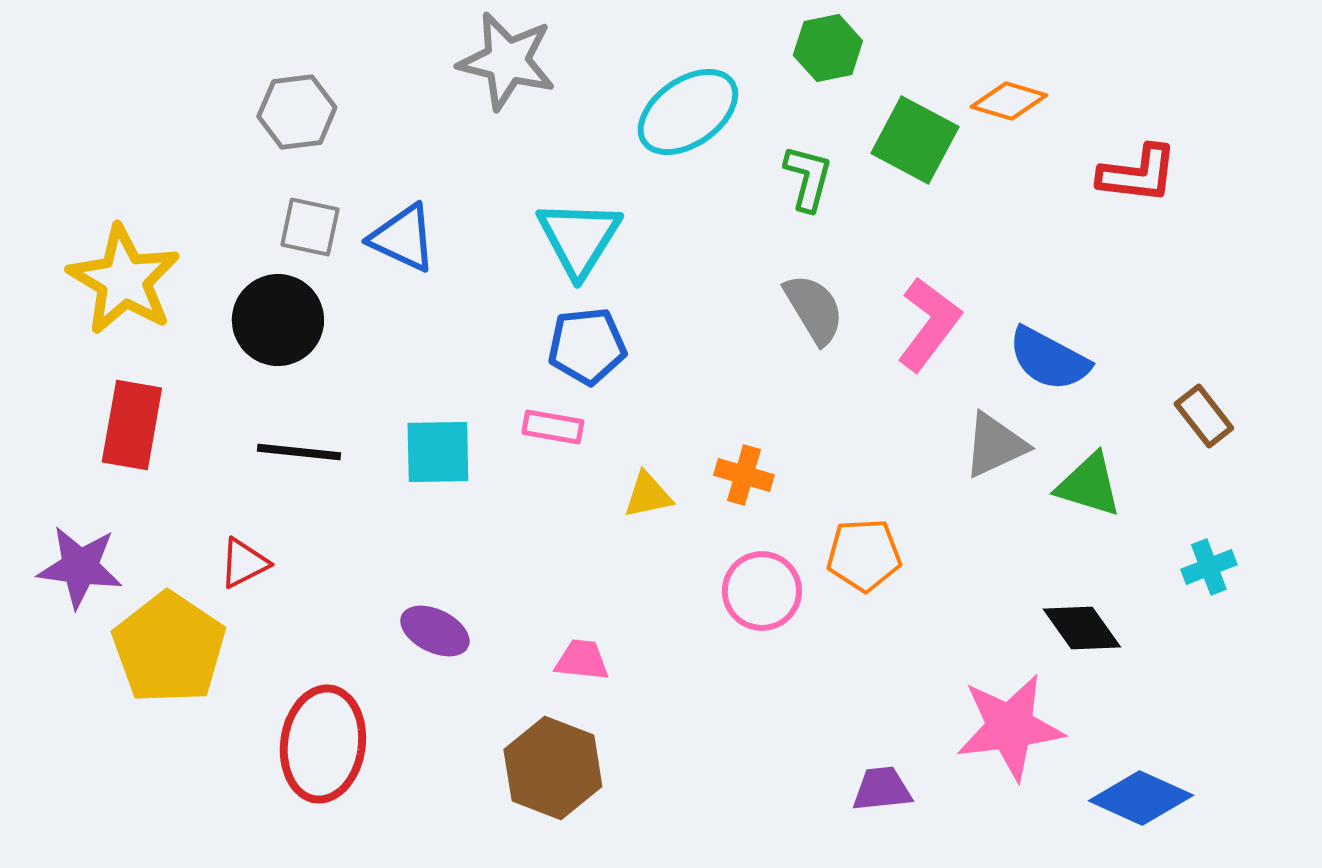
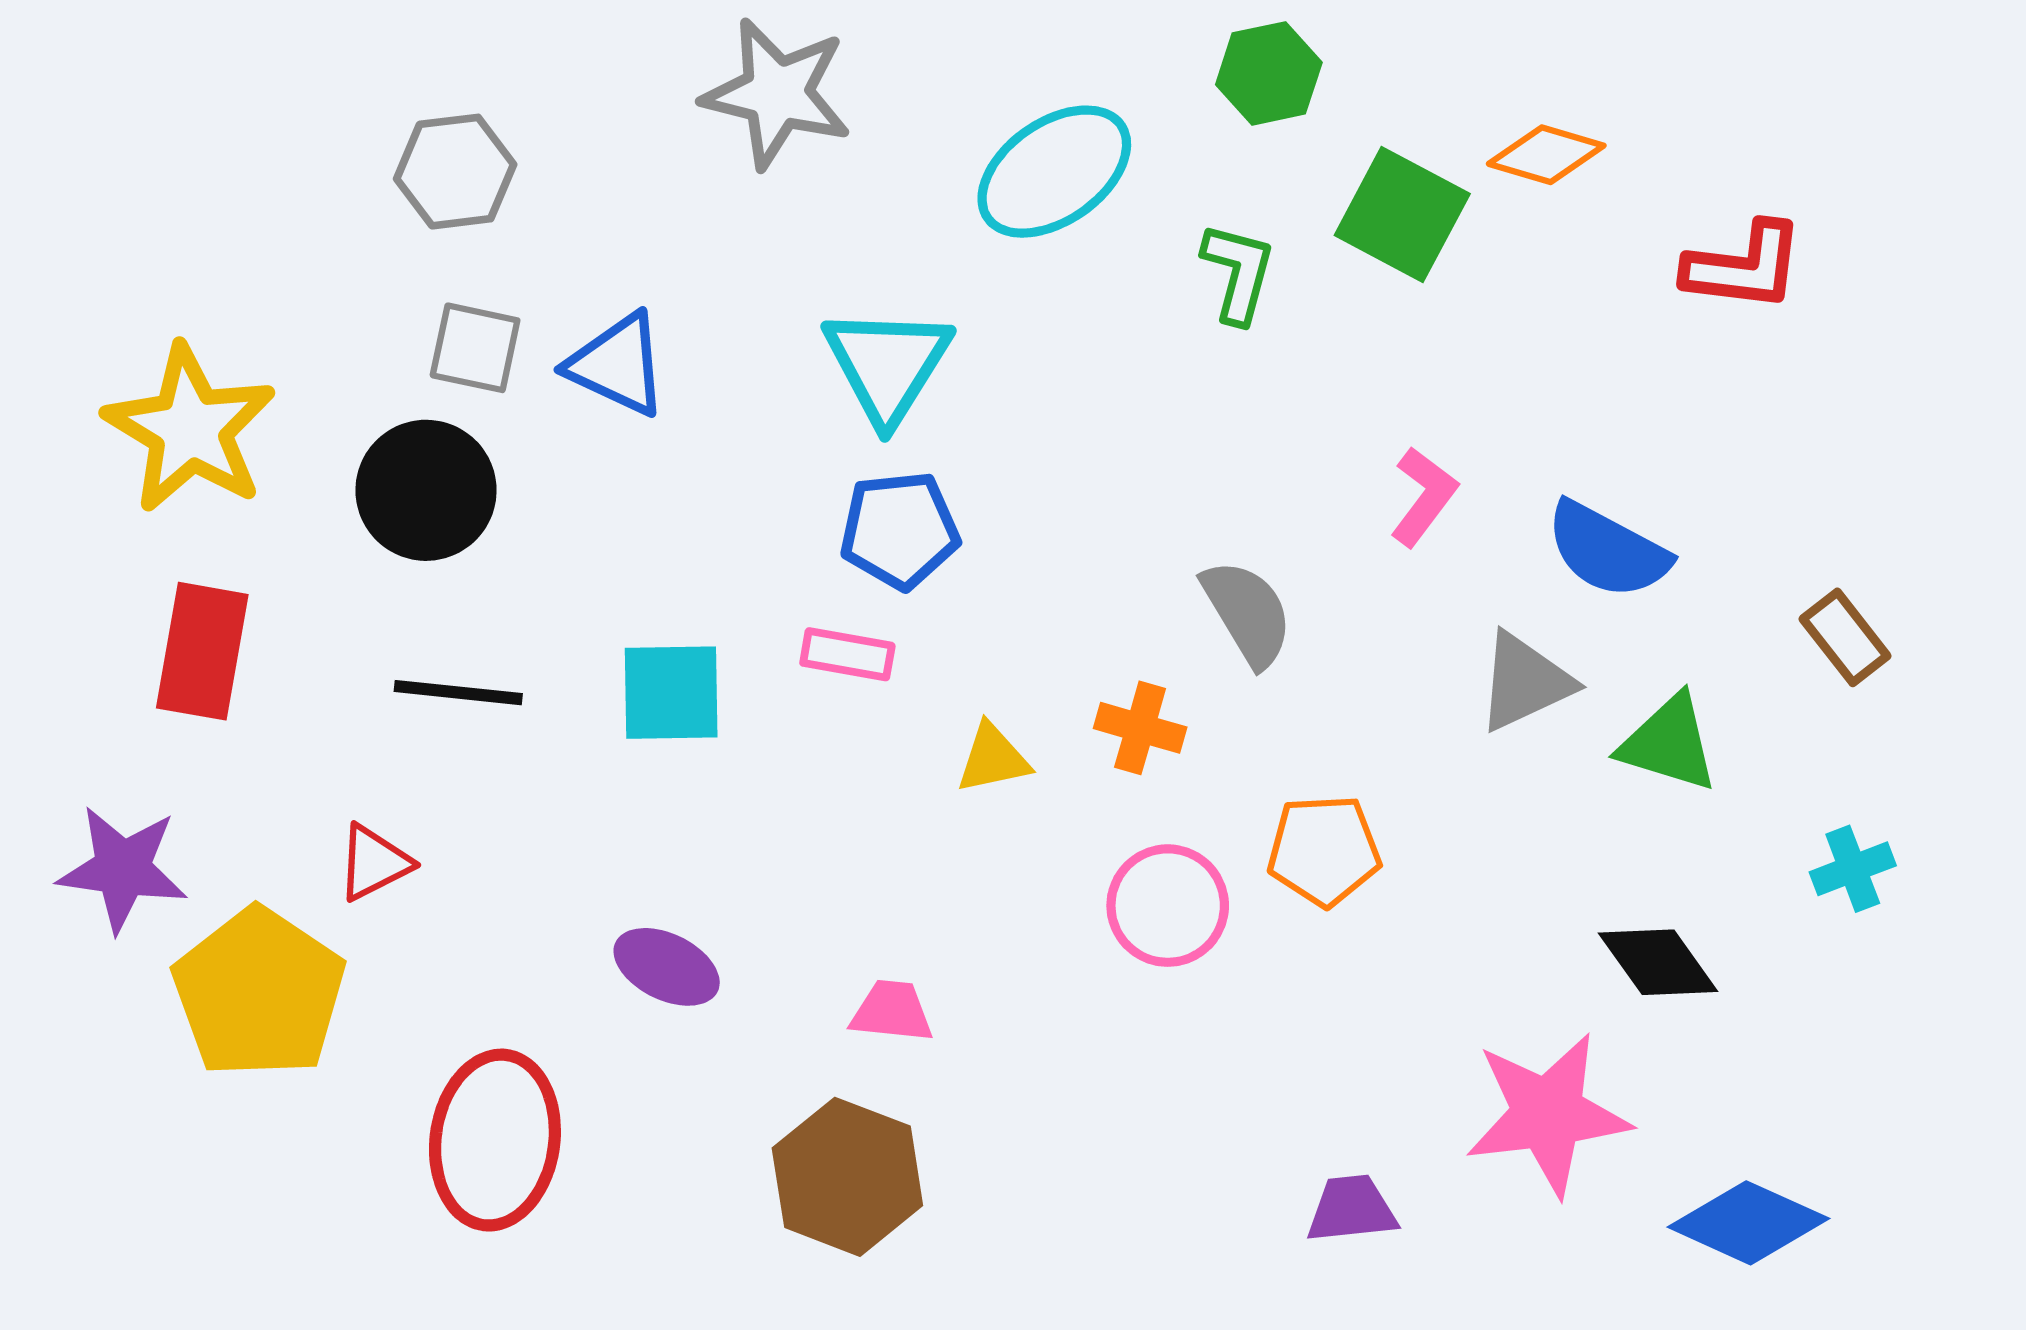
gray semicircle: (814, 309) -> (1247, 613), moved
pink L-shape: (929, 324) -> (1424, 496), size x0.7

